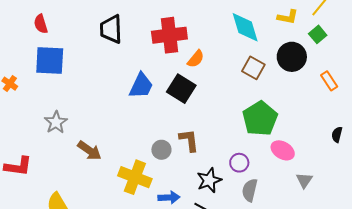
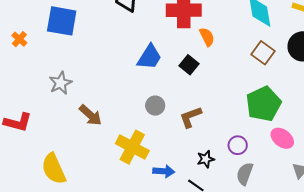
orange semicircle: (196, 59) -> (207, 37), turned -72
black square: (181, 89) -> (189, 65), size x0.7
brown L-shape: (189, 140) -> (190, 117), turned -110
gray circle: (161, 150) -> (155, 106), moved
black star: (209, 180) -> (206, 159), size x0.7

